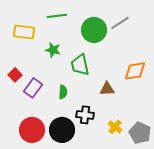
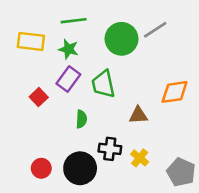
green star: (53, 50) -> (68, 49), moved
red square: (15, 75) -> (39, 97), moved
purple rectangle: (33, 88) -> (68, 79), moved
yellow cross: (115, 127) -> (140, 158), moved
red circle: (32, 130) -> (41, 168), size x0.6

